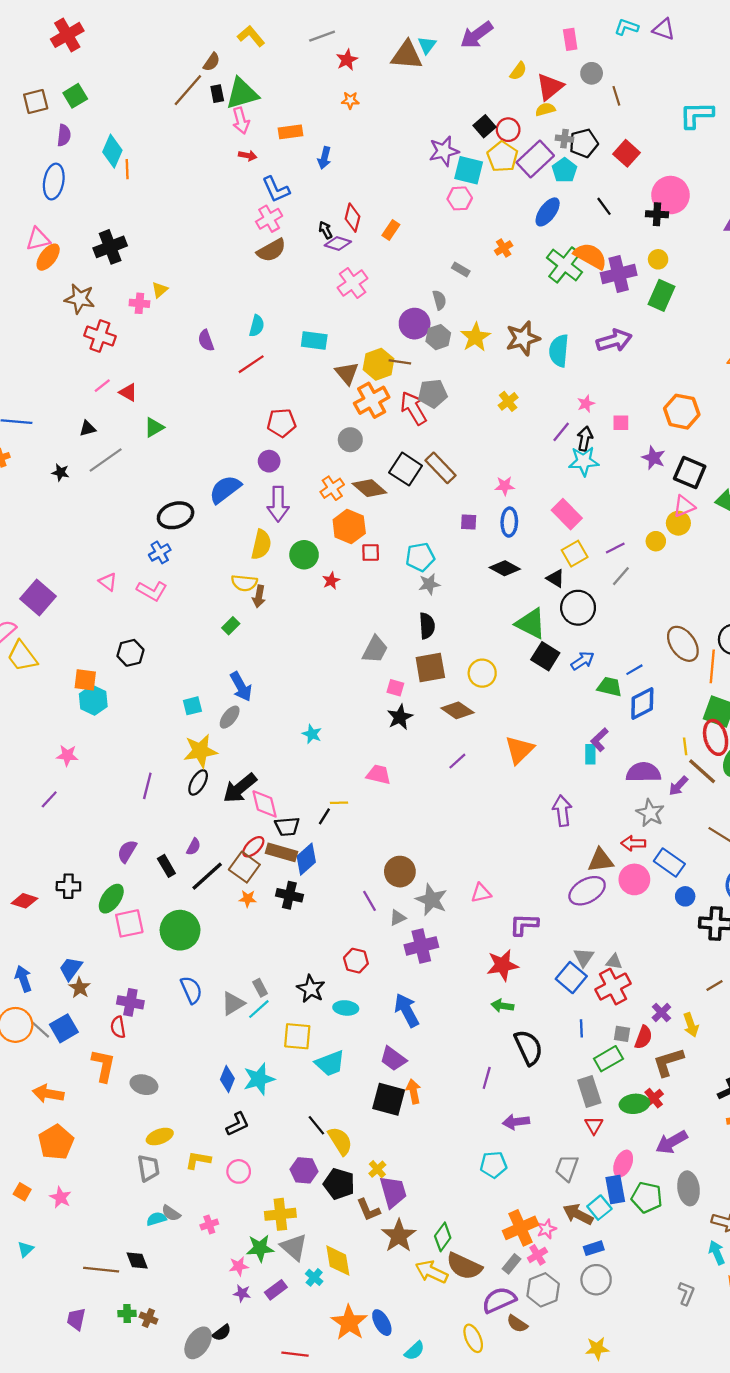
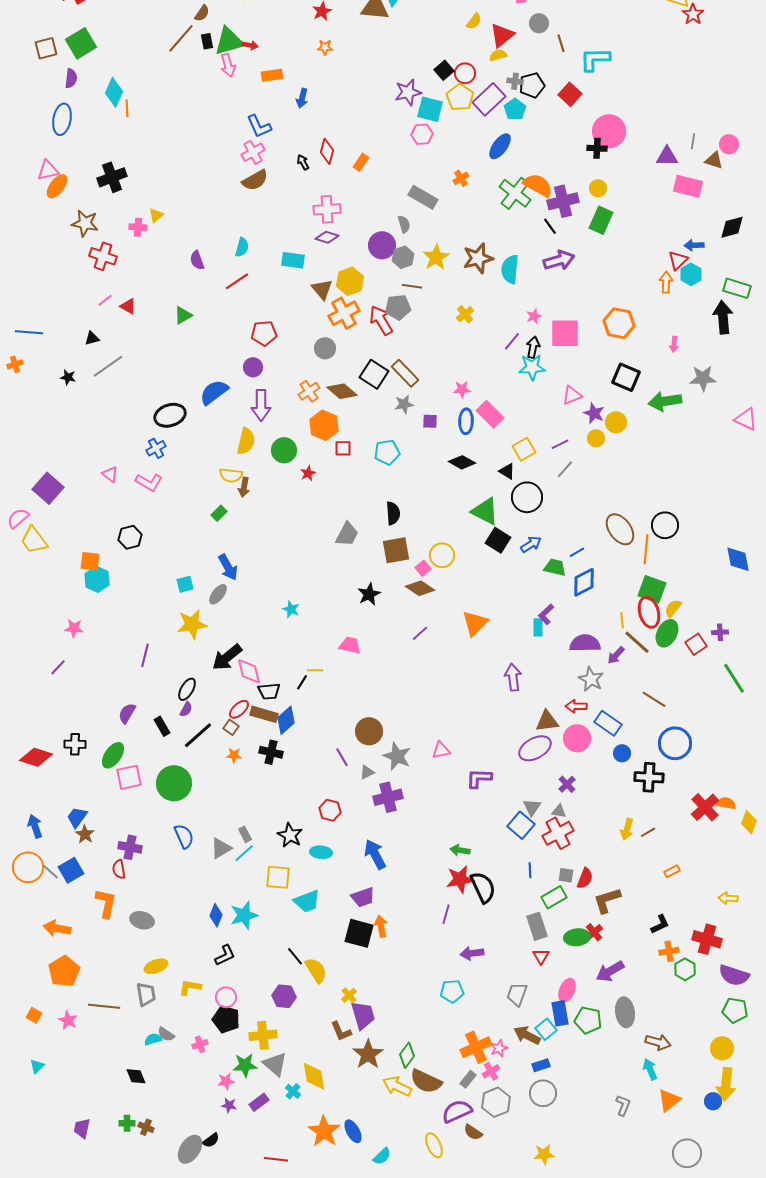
green square: (75, 96) -> (81, 43), size x1.4
cyan L-shape: (696, 115) -> (595, 59), moved
red arrow: (248, 156) -> (250, 45), moved
black line: (604, 206) -> (550, 226), moved
purple diamond: (338, 244) -> (327, 237), moved
gray rectangle: (461, 269) -> (423, 197), size x1.8
pink cross: (353, 283) -> (327, 209), turned 32
brown line: (400, 362) -> (412, 286), moved
pink square: (621, 423) -> (565, 333), size x2.0
green triangle: (154, 427) -> (183, 315), moved
purple star: (654, 458) -> (594, 413), moved
pink triangle: (684, 506) -> (572, 395), moved
pink rectangle: (567, 514) -> (490, 414), moved
gray star: (429, 584) -> (404, 404), moved
pink square: (395, 688) -> (423, 568), moved, turned 35
black ellipse: (198, 782) -> (187, 689), moved
brown square: (244, 867) -> (231, 727), size x0.6
red diamond: (24, 901) -> (36, 757), size x1.4
red star: (502, 965) -> (460, 879), moved
purple cross: (661, 1012) -> (567, 784), moved
yellow arrow: (691, 1025) -> (627, 829), moved, turned 35
purple trapezoid: (393, 1059) -> (363, 897), turned -55
black pentagon: (339, 1184) -> (226, 1019), moved
brown line: (101, 1270) -> (104, 1006), moved

